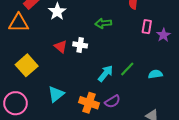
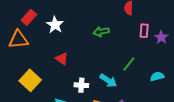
white cross: (80, 45) -> (81, 85), moved
green line: (127, 69) -> (129, 64), moved
cyan arrow: (105, 73) -> (108, 81), turned 90

